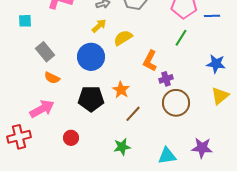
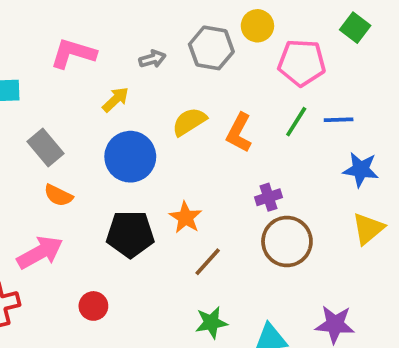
blue line: (212, 16) -> (339, 120), moved
yellow arrow: (99, 26) -> (116, 100), moved
orange L-shape: (150, 61) -> (239, 133), moved
green star: (122, 147) -> (211, 323), moved

